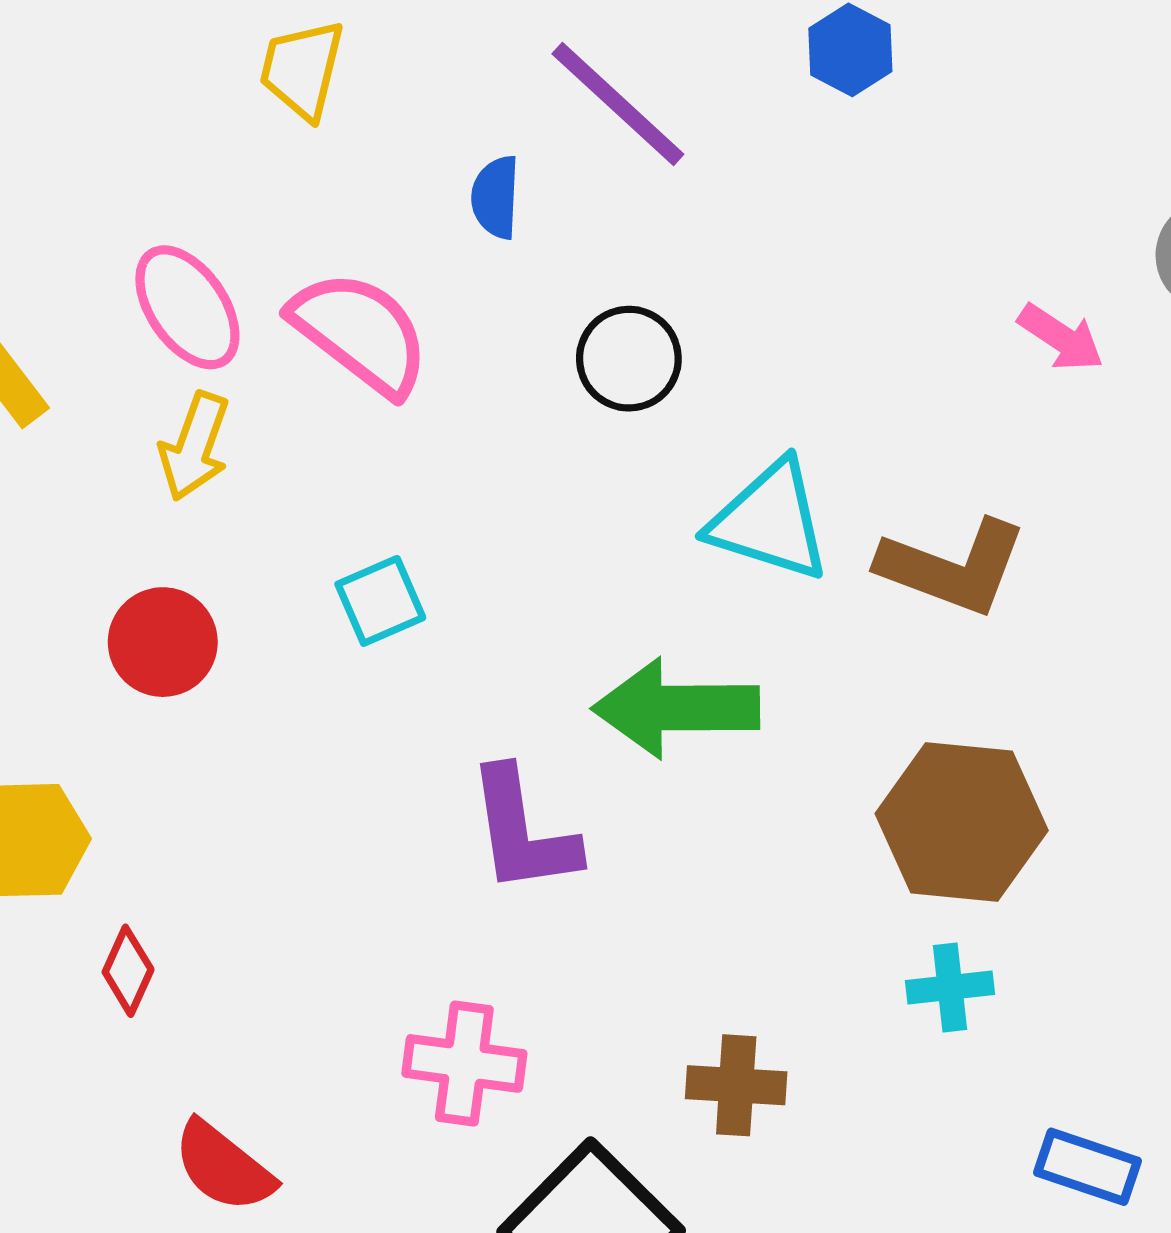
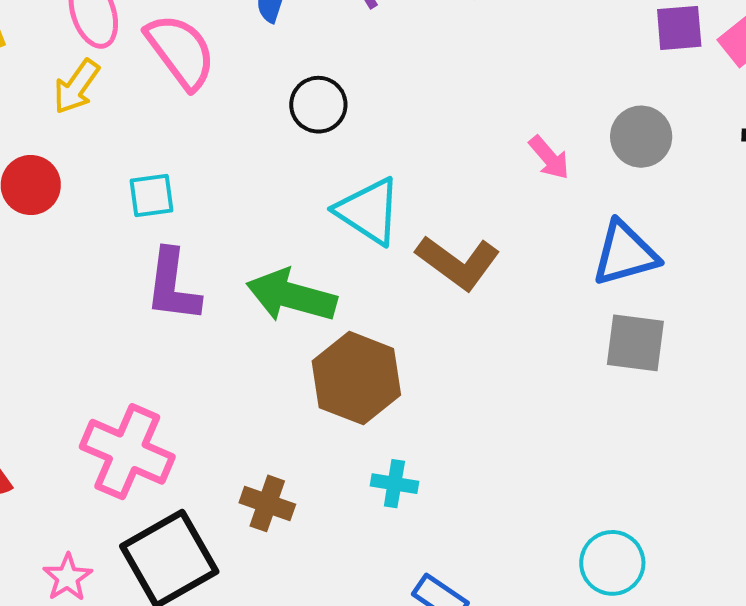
brown hexagon: (962, 822) -> (356, 378), moved
purple L-shape: (523, 831) -> (173, 286), moved
pink cross: (464, 1063) -> (127, 452), size x1.4

